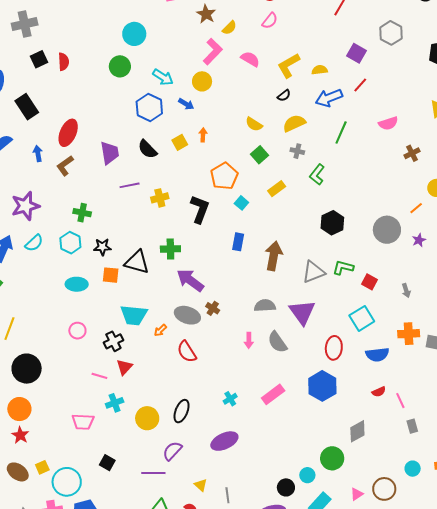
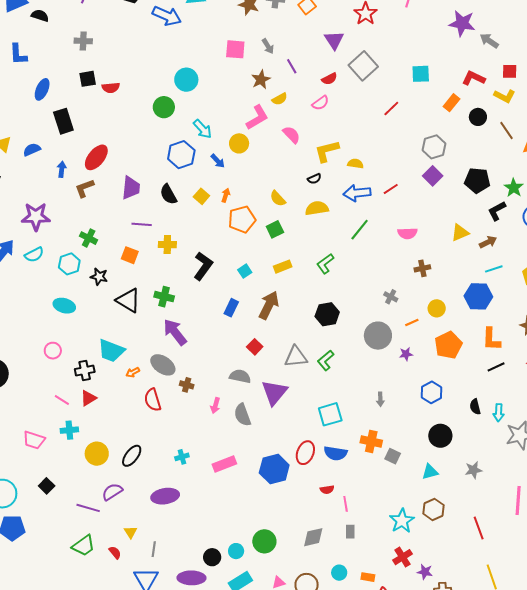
gray cross: (25, 24) -> (83, 41), size x0.7
purple square: (357, 53) -> (433, 176), moved
red semicircle: (64, 62) -> (111, 88), turned 72
yellow square: (180, 142) -> (201, 196), turned -35
gray cross: (297, 151) -> (391, 297), moved
orange pentagon: (224, 176) -> (242, 219), moved
brown arrow: (274, 256) -> (269, 305), moved
green L-shape: (343, 268) -> (326, 360), turned -70
orange square: (111, 275) -> (130, 255), moved
red square: (369, 282) -> (255, 347), moved
brown cross: (213, 308) -> (187, 385), moved, turned -32
red ellipse: (334, 348) -> (305, 453), moved
gray diamond: (357, 431) -> (313, 537), moved

